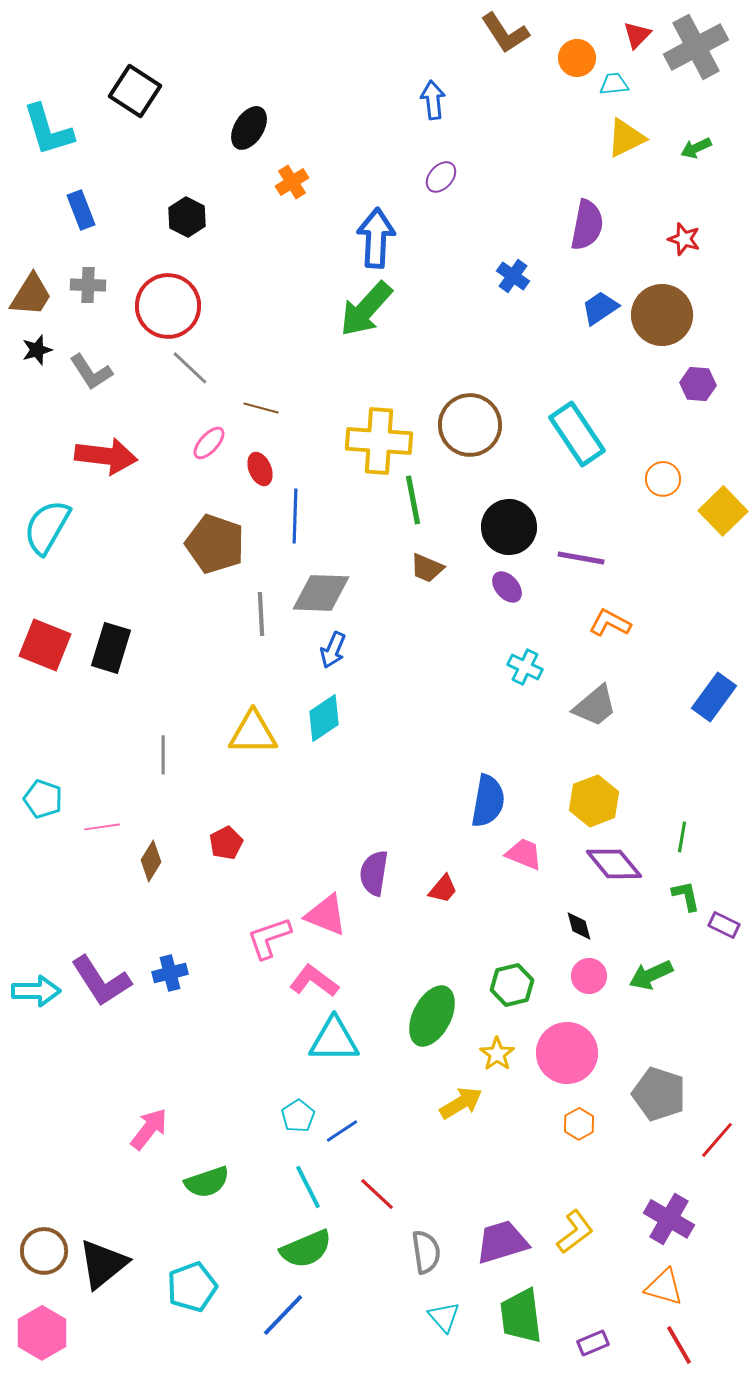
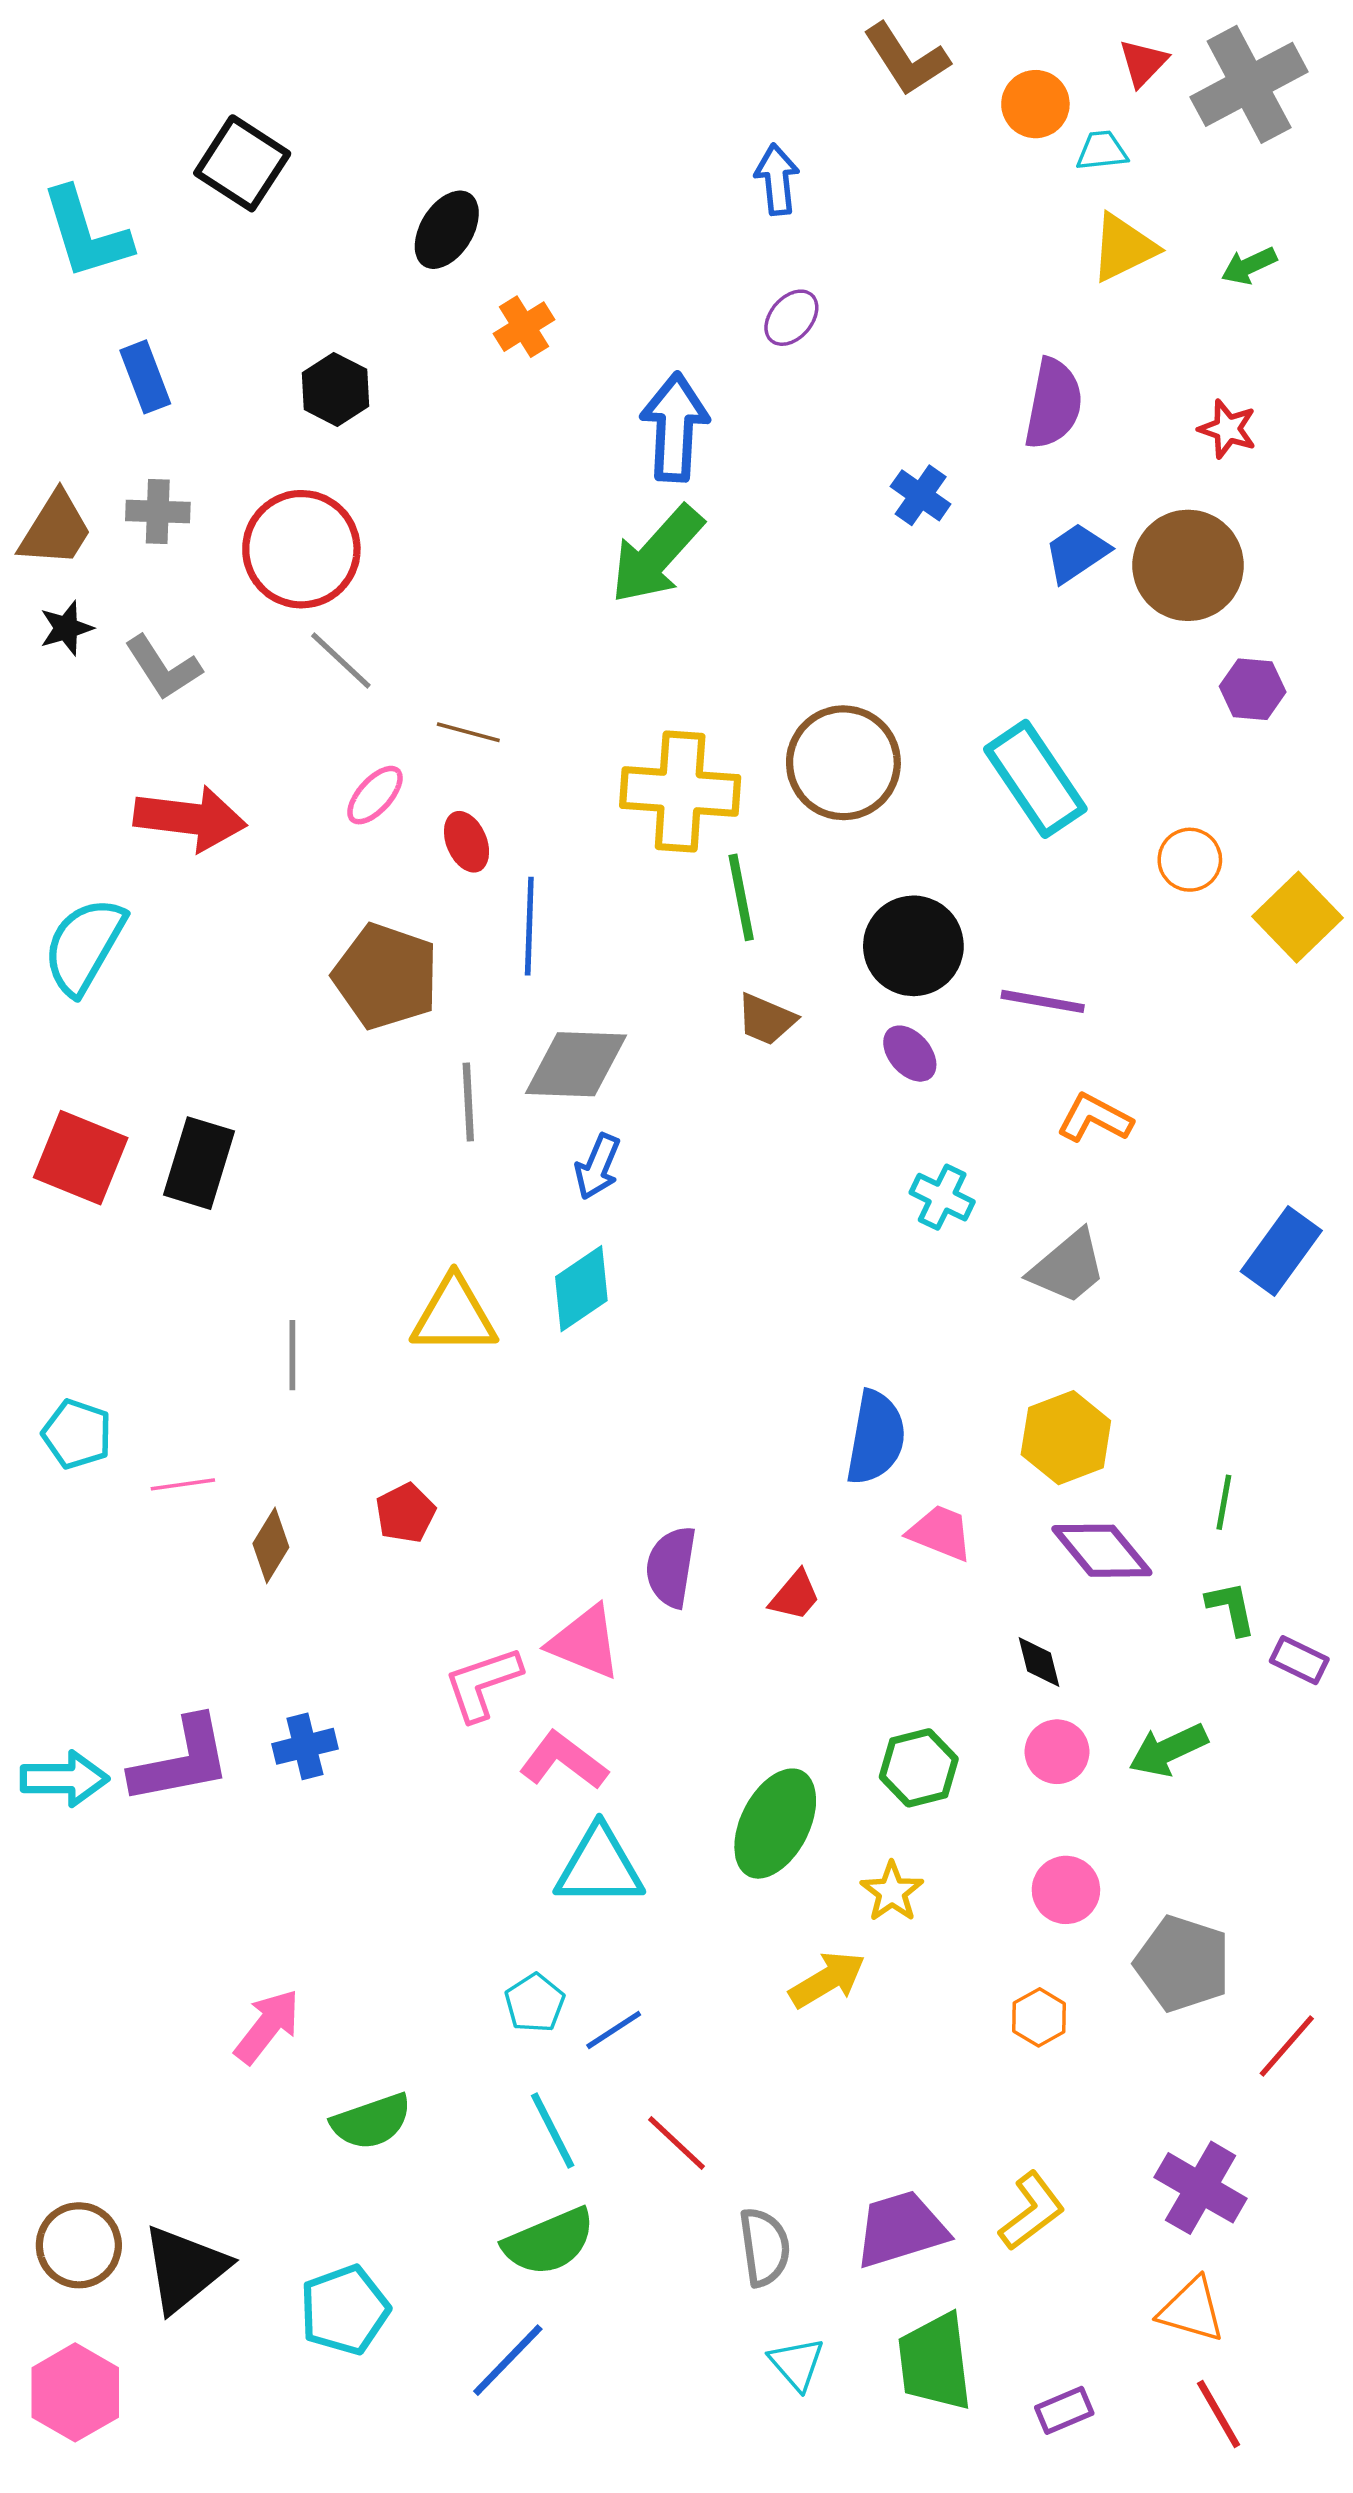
purple L-shape: (101, 981) -> (181, 1761), turned -68
pink circle: (567, 1053) -> (1066, 1890), moved, size x0.6

